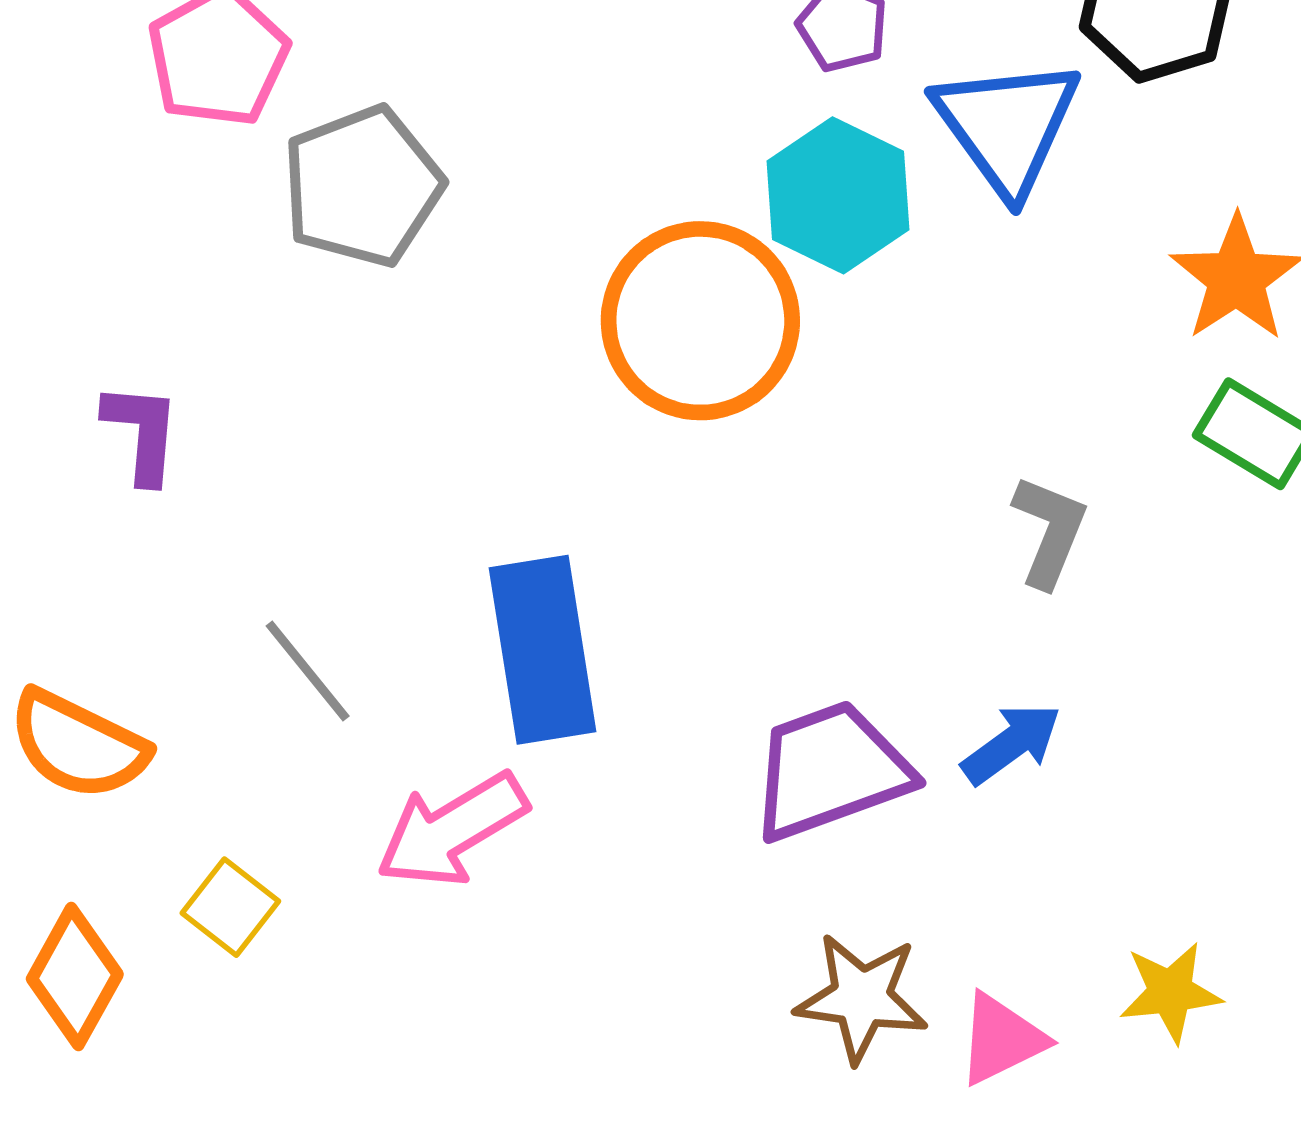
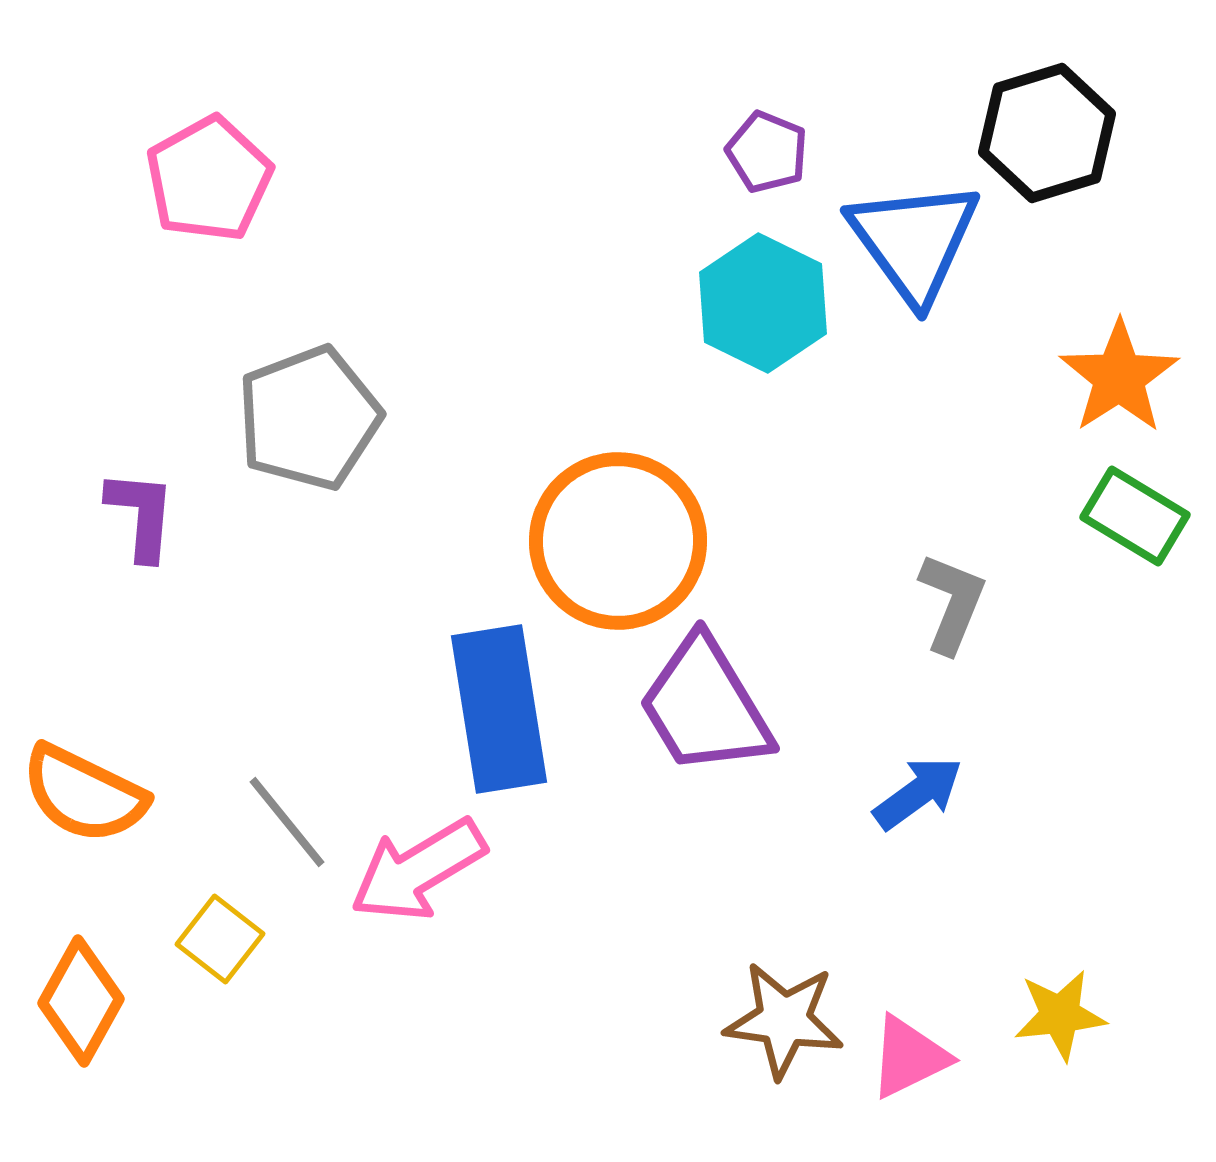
gray pentagon: (362, 186) -> (309, 418), moved
orange circle: (700, 321) -> (618, 541), moved
gray line: (308, 671) -> (287, 822), moved
purple trapezoid: (830, 771) -> (705, 706), moved, turned -101

